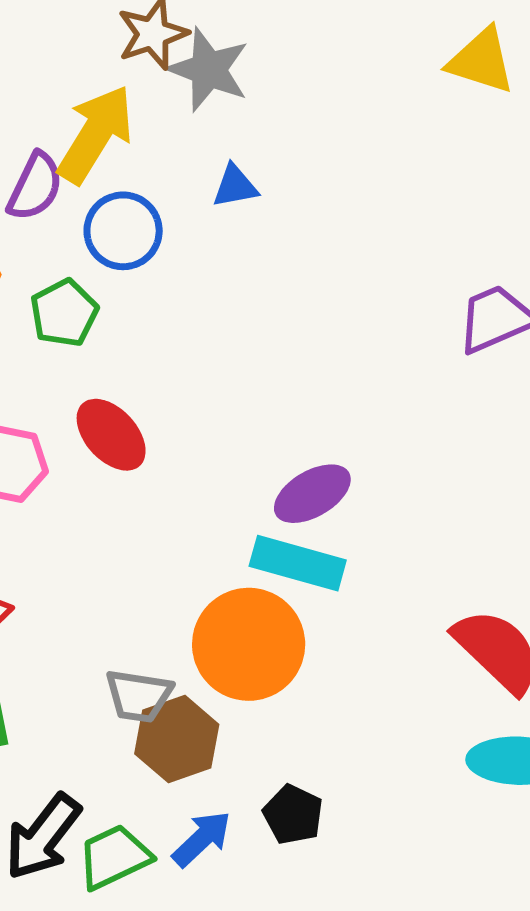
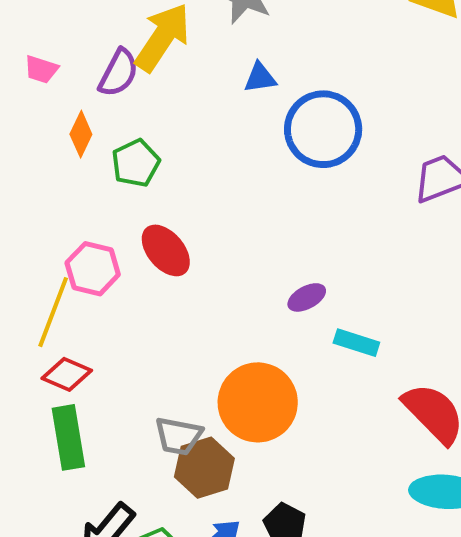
blue circle: (123, 231) -> (323, 129), moved, size x1.4
purple ellipse: (312, 494) -> (307, 297), size x0.7
cyan rectangle: (298, 563) -> (356, 343), moved, size x0.7

